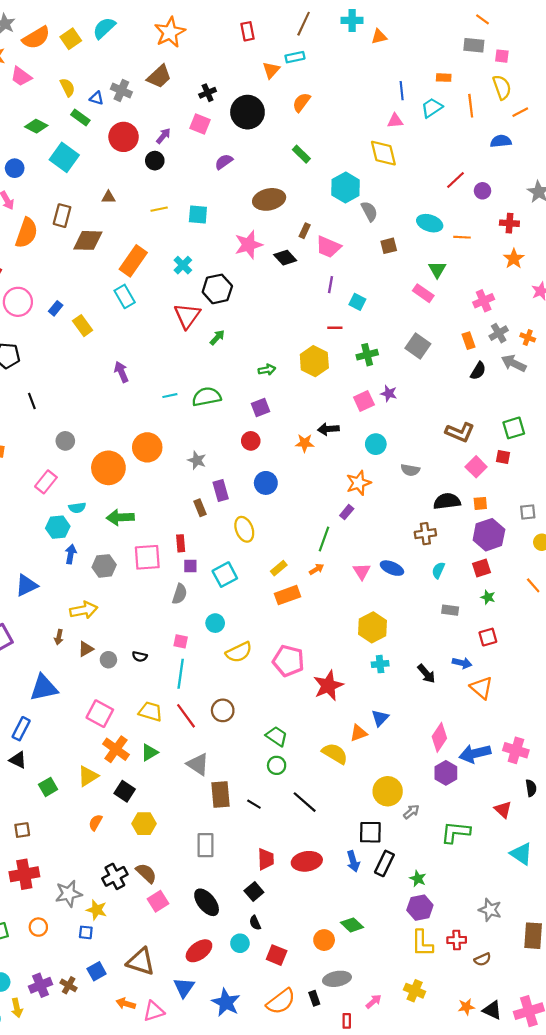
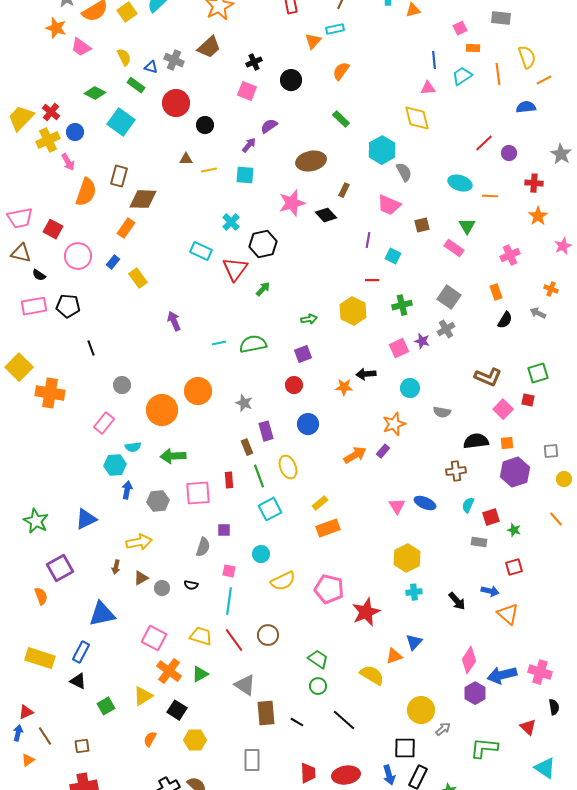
pink square: (502, 56) -> (460, 28), moved, turned -32
black circle: (247, 112) -> (291, 80), size x0.7
purple arrow: (163, 136) -> (249, 145), moved
brown triangle: (108, 197) -> (186, 159), moved
brown square: (389, 246) -> (422, 225), moved
pink trapezoid: (328, 247) -> (389, 205), moved
orange rectangle: (133, 261) -> (126, 228), moved, size x0.7
cyan rectangle: (125, 296) -> (201, 251), moved, turned -35
gray cross: (499, 333) -> (446, 329), moved
gray arrow: (514, 363) -> (538, 313), size x0.7
green line: (324, 539) -> (259, 476), moved, turned -40
purple square: (190, 566) -> (224, 530), moved
red square: (481, 568) -> (491, 517), moved
orange arrow: (316, 569) -> (355, 455), moved, size x1.6
gray semicircle: (180, 594) -> (203, 547), moved

